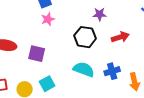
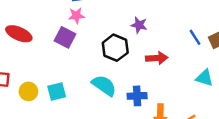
purple square: (37, 54) -> (65, 37), moved

